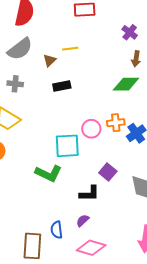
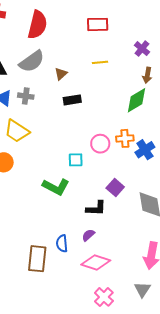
yellow line: (70, 49) -> (100, 62), moved
green diamond: (126, 84) -> (137, 100), turned -32
cyan square: (67, 146) -> (76, 160), size x0.6

